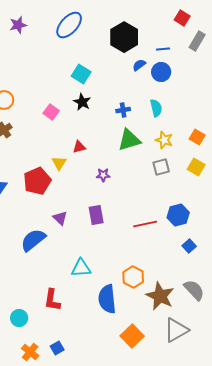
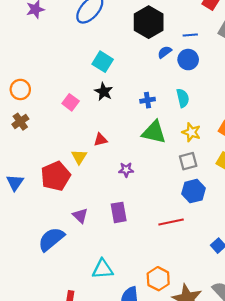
green triangle: (129, 140) -> (154, 132), turned 30
blue hexagon: (178, 215) -> (193, 191), moved

